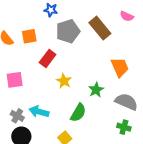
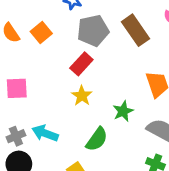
orange square: (29, 36) -> (41, 32), turned -35
red rectangle: (48, 58) -> (81, 64), moved
gray cross: (17, 116) -> (16, 136), turned 32

